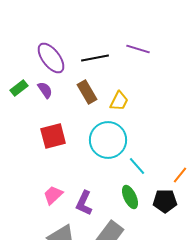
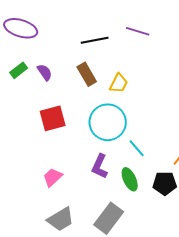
purple ellipse: (51, 58) -> (21, 28), moved, turned -36
purple L-shape: (84, 203) -> (100, 166), moved

